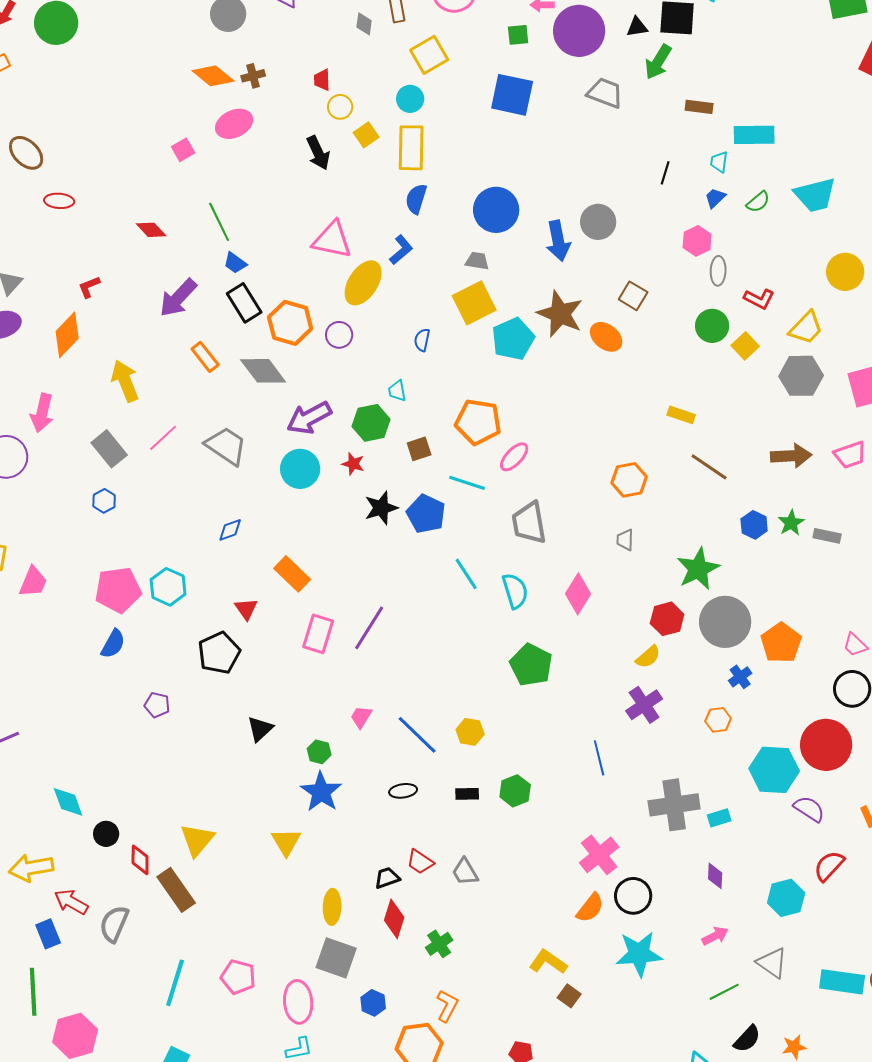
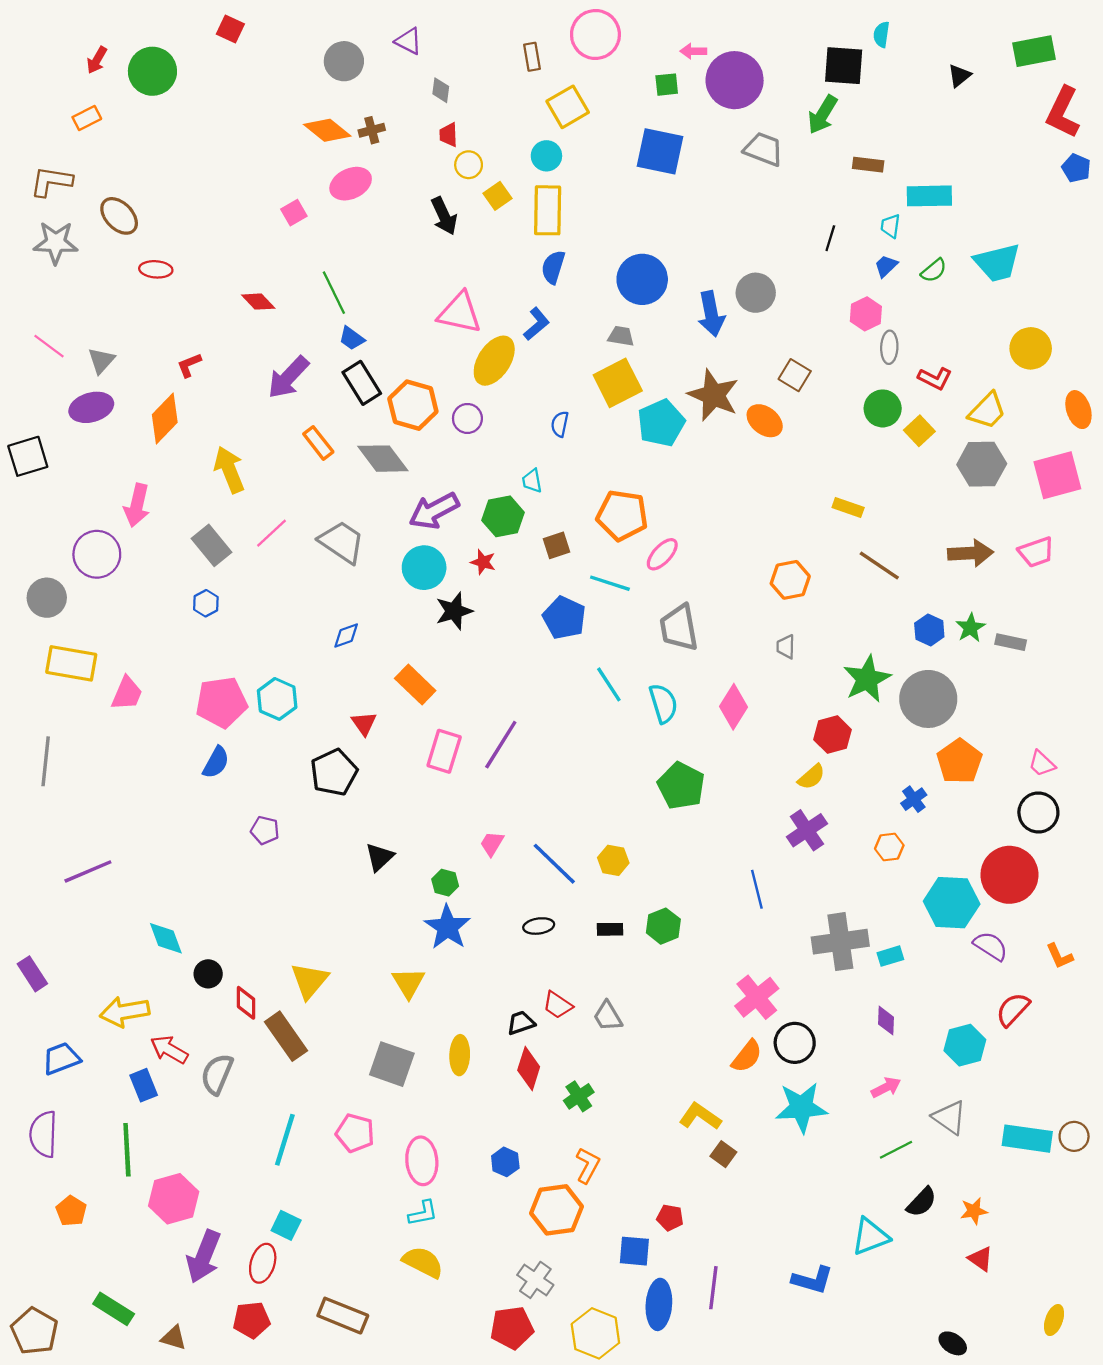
gray diamond: (364, 24) -> (441, 90), moved
black triangle: (637, 27) -> (959, 76), moved, turned -30
black star: (381, 508) -> (454, 611), moved
gray circle: (725, 622) -> (928, 699), moved
gray square: (336, 958) -> (392, 1064), moved

